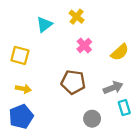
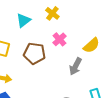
brown pentagon: (73, 82) -> (34, 53), moved
gray arrow: (113, 88) -> (75, 66), moved, turned 138

